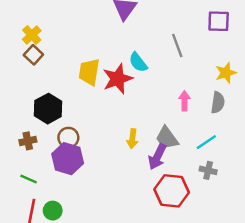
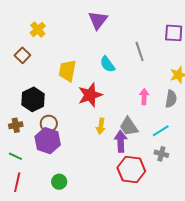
yellow cross: (32, 35) -> (38, 29), moved
red star: (118, 79) -> (90, 95), moved
purple arrow: (157, 157) -> (121, 141), turned 150
green circle: (53, 211) -> (59, 182), moved

